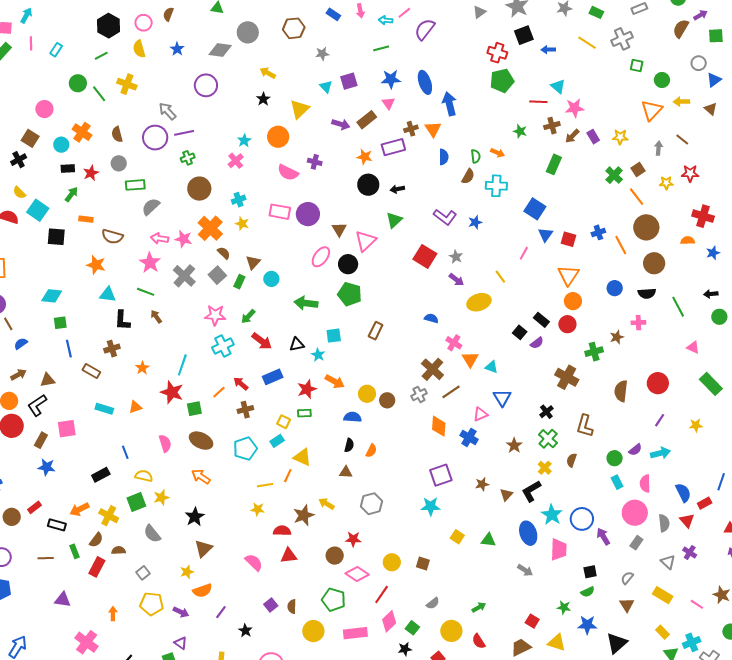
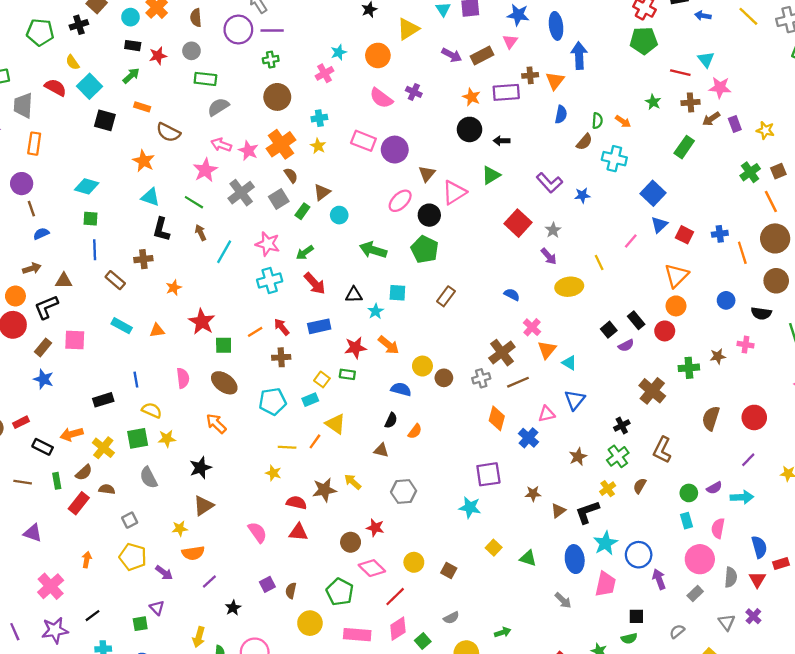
cyan line: (182, 365) -> (224, 252), moved

